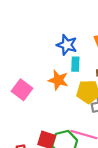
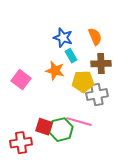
cyan rectangle: (75, 64) -> (71, 56), turned -32

